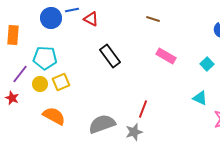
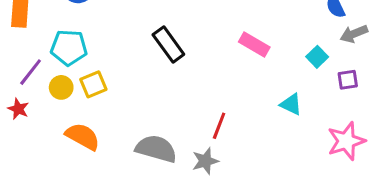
cyan triangle: (200, 98) -> (291, 104), moved
gray semicircle: (102, 124) -> (156, 149), turned 36

